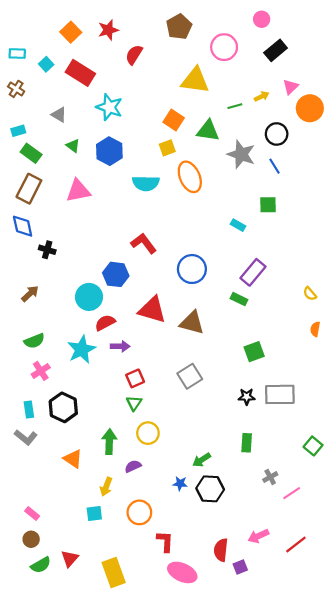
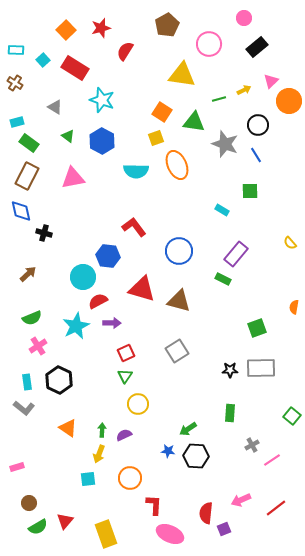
yellow semicircle: (310, 294) -> (290, 243), moved
green square: (254, 352) -> (257, 328), moved
green arrow: (109, 442) -> (102, 430), moved, size x0.6
pink rectangle: (32, 513) -> (17, 467), moved, turned -56

